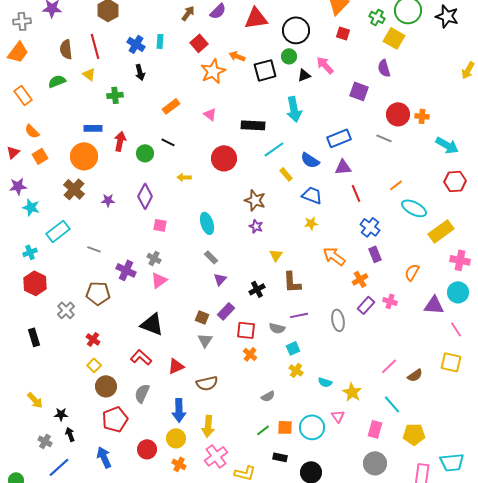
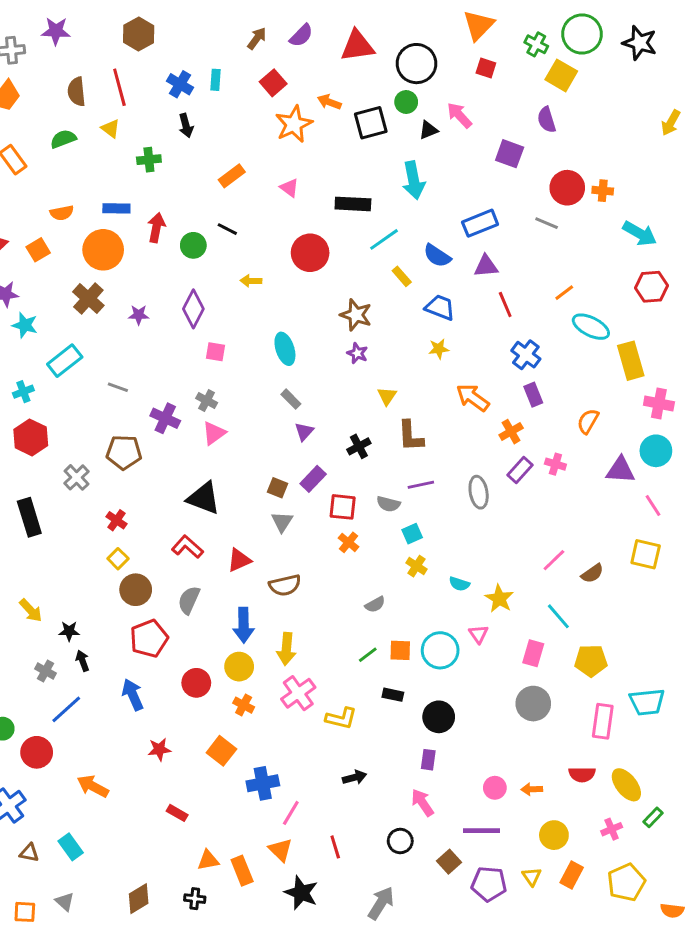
orange semicircle: (32, 131) -> (62, 213), moved, turned -56
yellow rectangle: (441, 231) -> (631, 361), turned -70
black rectangle: (34, 337) -> (29, 517), size x1.4

